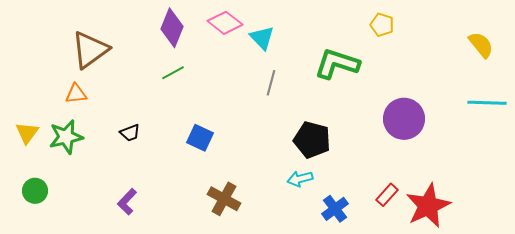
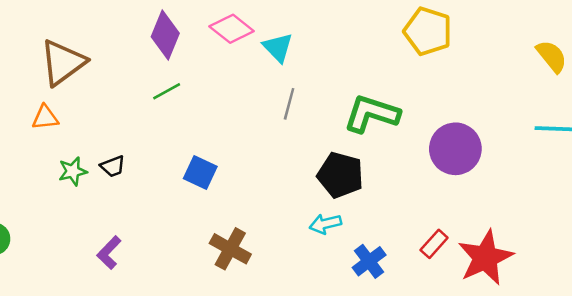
yellow pentagon: (382, 25) -> (428, 31), size x1.6
green L-shape: (337, 64) -> (372, 114), moved
green star: (66, 137) -> (73, 171), moved, size x0.7

